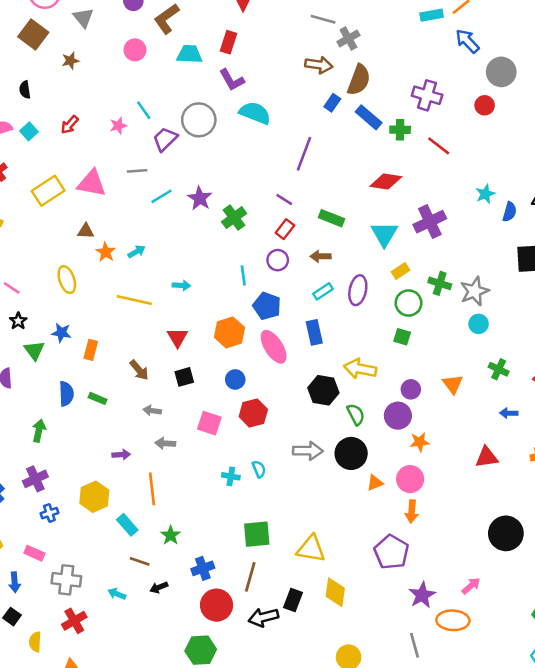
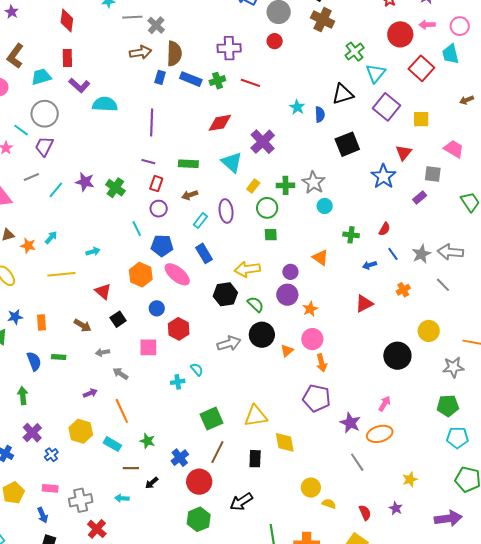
gray circle: (199, 120) -> (45, 114), moved
gray arrow: (165, 443) -> (120, 374), turned 49
brown line: (250, 577) -> (217, 452), turned 30
black arrow: (263, 617) -> (241, 502), moved

